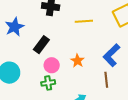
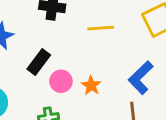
pink circle: (52, 65) -> (61, 81), moved

